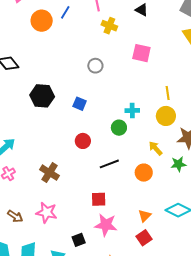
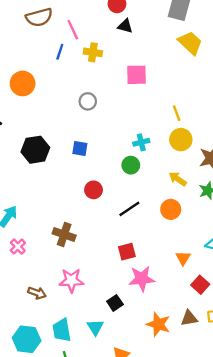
blue line: (65, 12) -> (60, 52), moved
orange circle: (42, 21) -> (23, 83), moved
red square: (144, 238) -> (200, 285), moved

